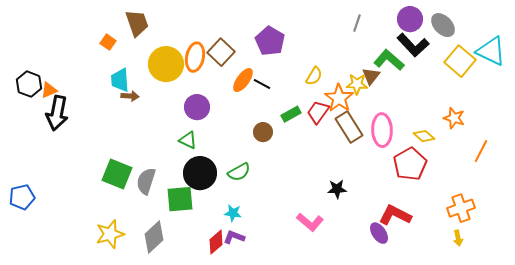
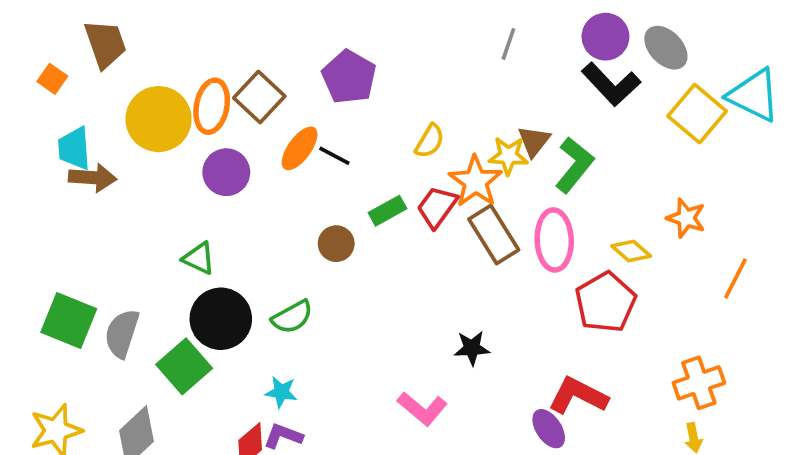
green L-shape: (389, 60) -> (574, 165), moved, turned 88
brown arrow: (130, 96) -> (93, 178), size x1.4
purple circle: (197, 107) -> (226, 172), moved
green square: (180, 199) -> (184, 366), turned -36

